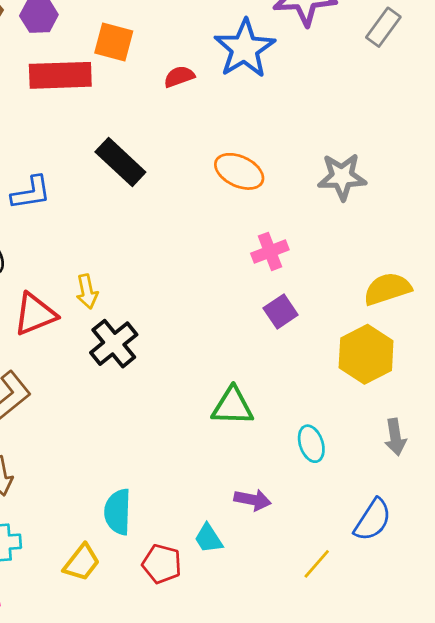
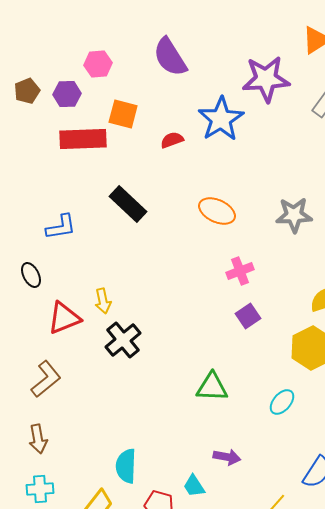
cyan ellipse: (311, 444) -> (282, 402), moved, turned 60

